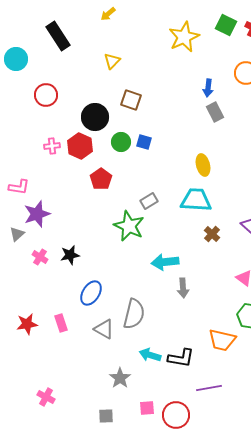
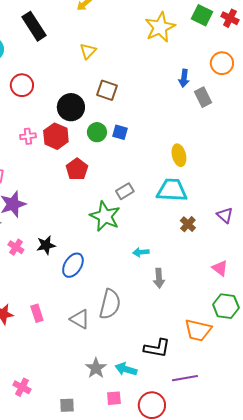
gray rectangle: (215, 112) -> (203, 97), moved
cyan arrow: (165, 262) -> (141, 252), size x0.6
blue ellipse: (91, 293) -> (73, 265), moved
cyan arrow: (150, 355) -> (126, 369), moved
pink square: (147, 408) -> (114, 398), moved
gray square: (106, 416) -> (67, 405), moved

